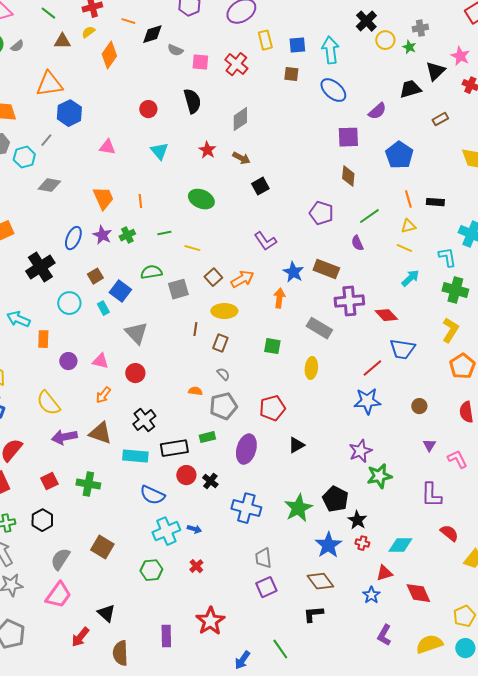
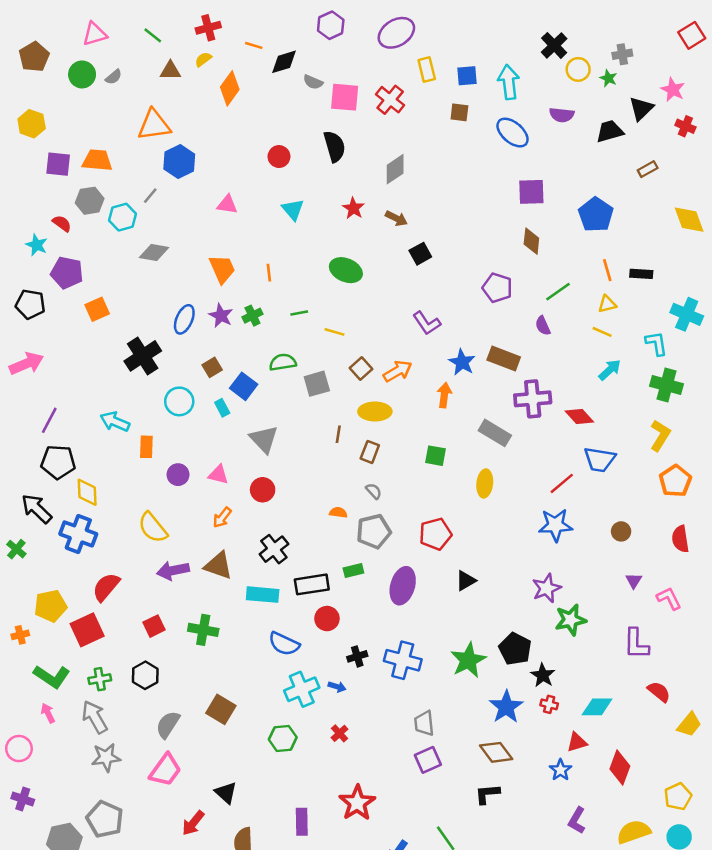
pink square: (200, 62) -> (345, 97), size x1.4
purple semicircle: (377, 111) -> (562, 115), moved, turned 48
black cross: (210, 481) -> (357, 656), moved, turned 35
red diamond: (418, 593) -> (620, 767), turned 44

